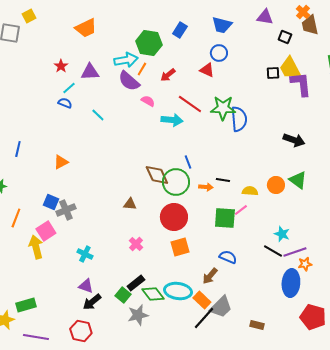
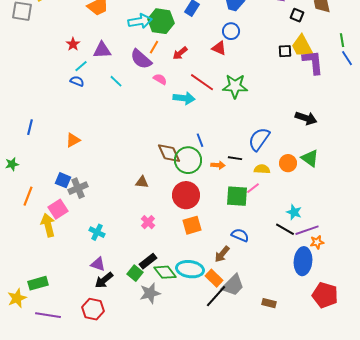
cyan arrow: (126, 60) -> (140, 21), moved
cyan line: (98, 115) -> (116, 81), moved
blue semicircle: (239, 119) -> (259, 139), moved, turned -140

